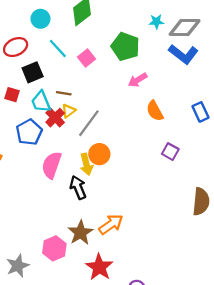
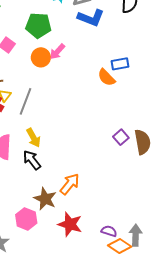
orange semicircle: (155, 111) -> (106, 77), moved
blue rectangle: (200, 112) -> (120, 64), turned -60
purple square: (170, 152) -> (121, 137), moved, turned 35
orange circle: (99, 154) -> (41, 57), moved

